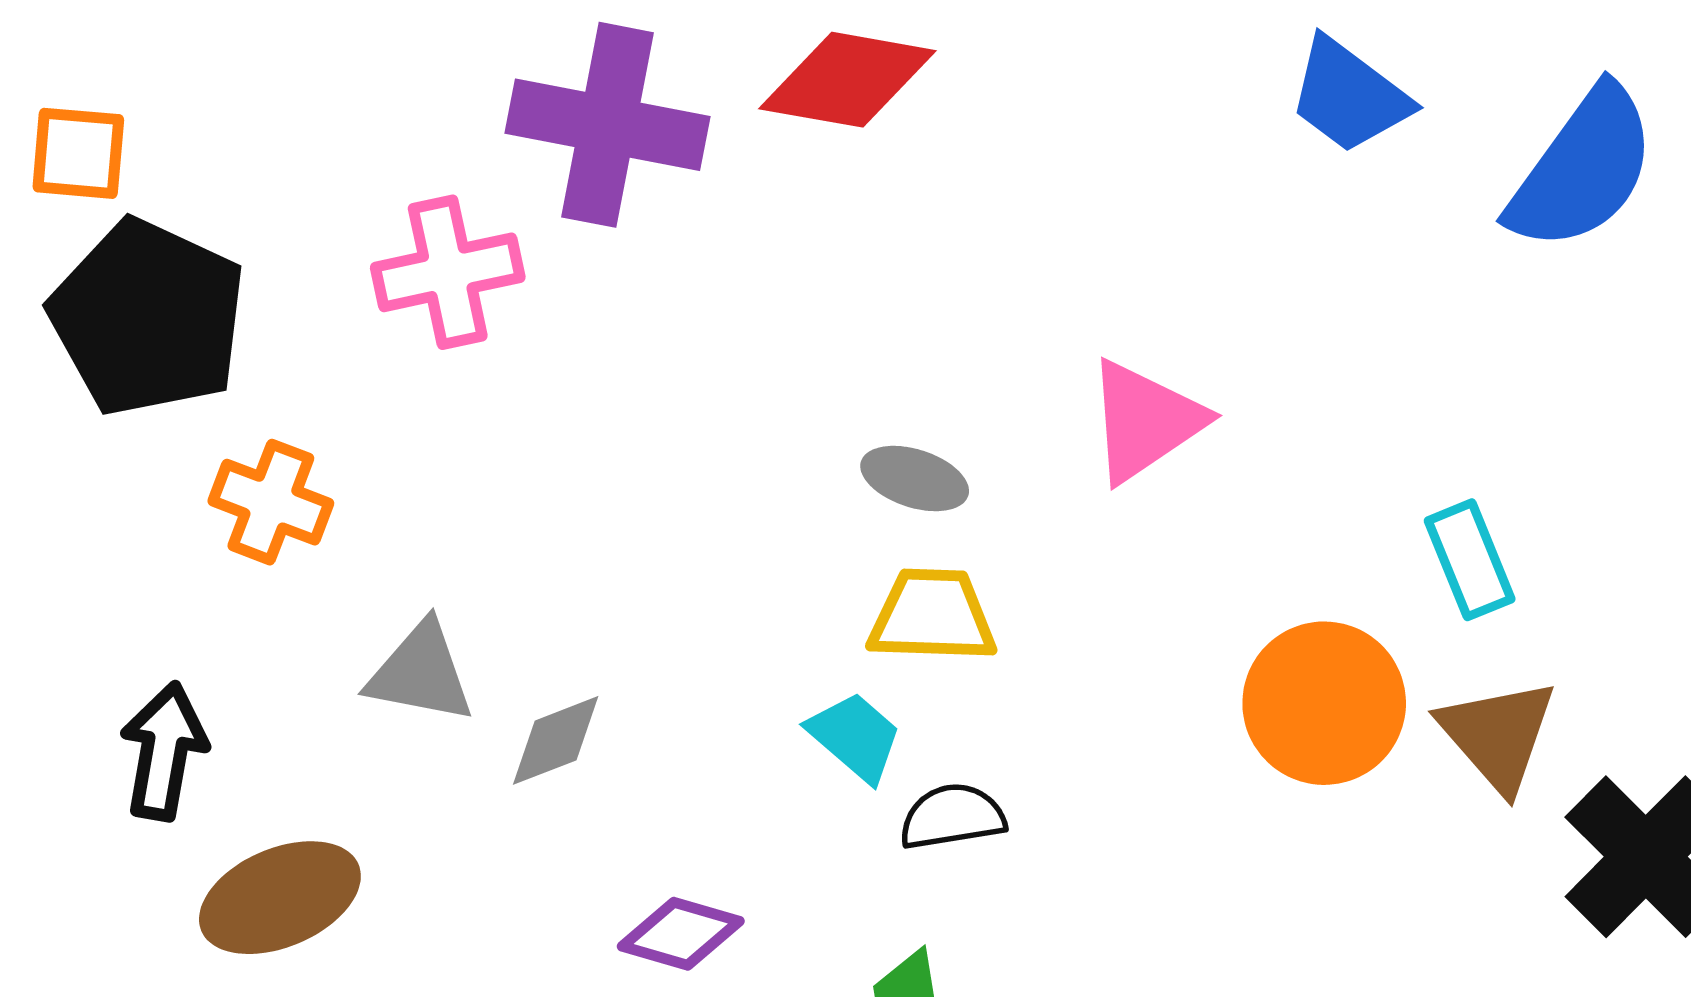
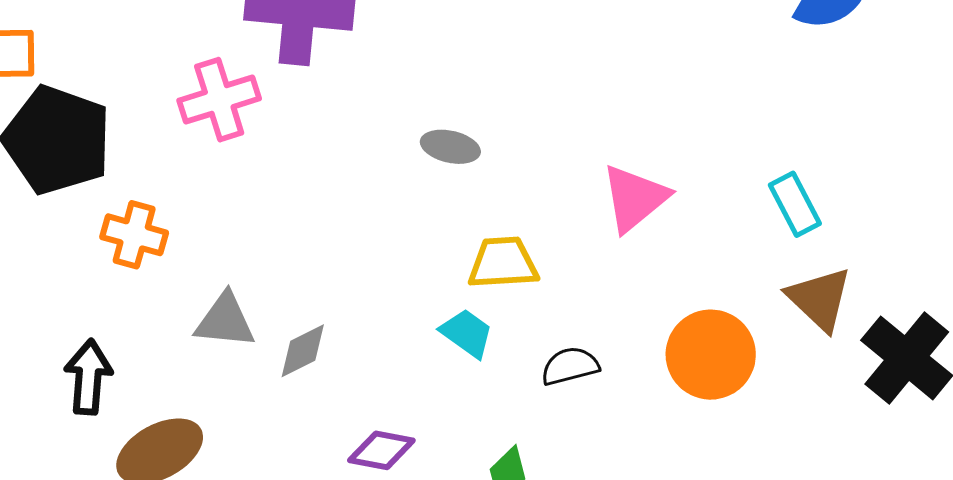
pink triangle: (1145, 421) -> (635, 198), moved
gray ellipse: (915, 479) -> (450, 147), moved
orange circle: (1324, 703) -> (711, 355), moved
black semicircle: (952, 817) -> (570, 366), moved

